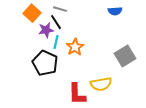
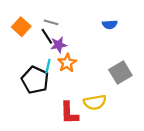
purple star: (46, 30) -> (59, 45), moved
cyan line: (56, 42) -> (48, 66), moved

